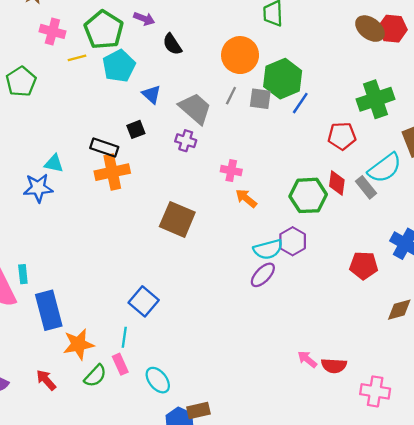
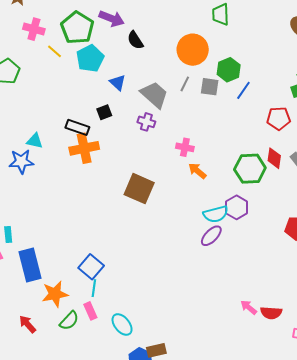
purple arrow: (144, 19) -> (112, 18), size x1.4
yellow line: (77, 58) -> (55, 51), turned 56
green hexagon: (283, 79) -> (229, 70), size x0.7
blue square: (144, 301) -> (91, 267), moved

